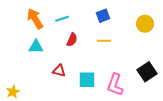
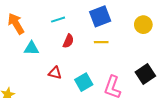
blue square: (103, 16) -> (100, 16), size x1.5
orange arrow: (35, 19) -> (16, 24), moved
cyan square: (87, 80) -> (84, 82), turned -30

